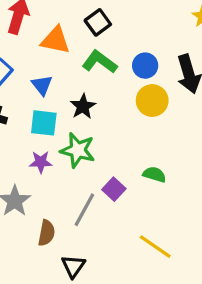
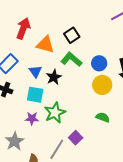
black star: (83, 106) -> (54, 77), moved
green star: (78, 150) -> (55, 113), turned 30
green semicircle: (154, 174) -> (103, 117), moved

